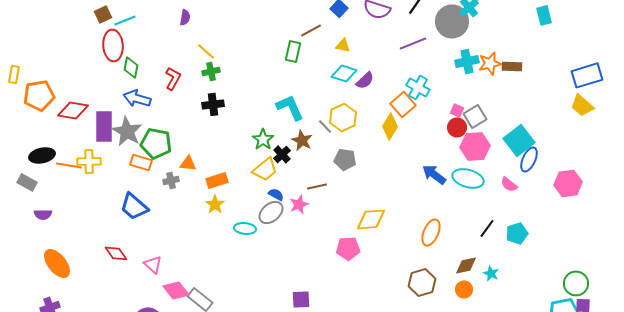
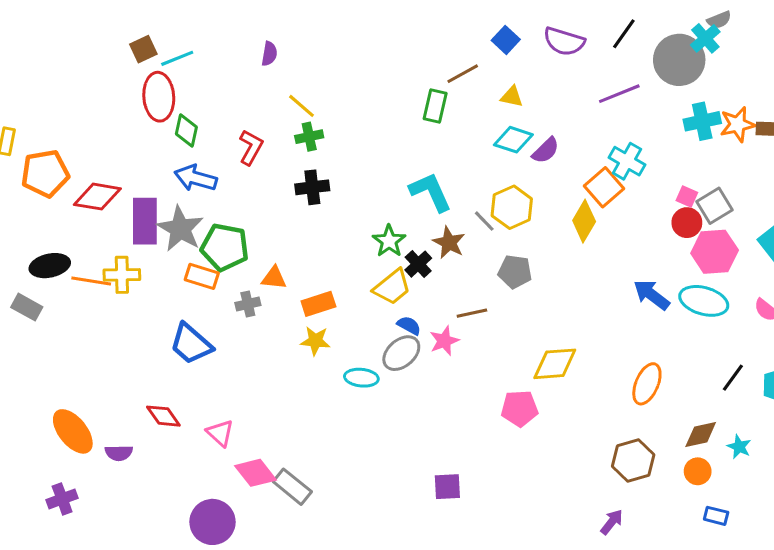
yellow star: (215, 204) -> (315, 341), turned -30
purple semicircle: (43, 214) -> (119, 453), moved

